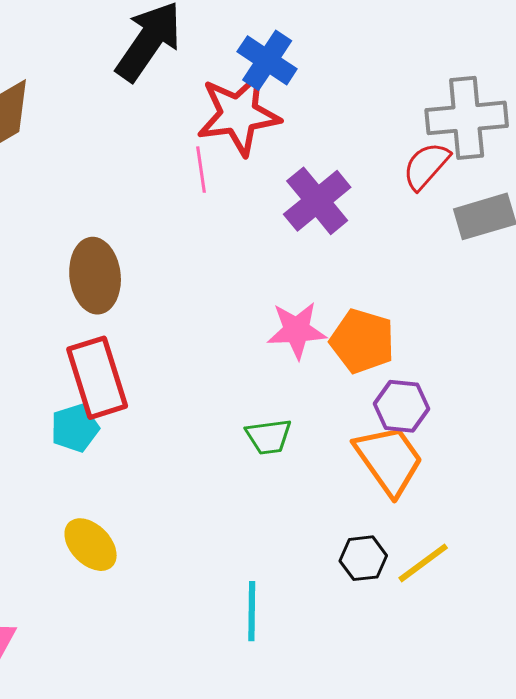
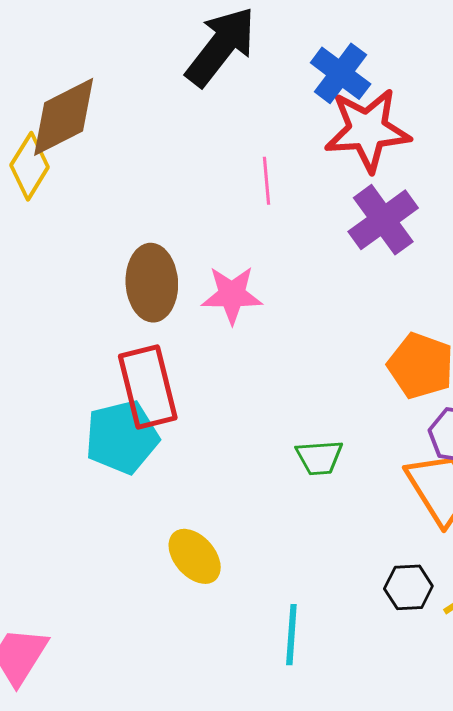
red star: (239, 115) -> (367, 130), moved
pink star: (297, 330) -> (232, 295), moved
cyan pentagon: (75, 428) -> (122, 437), size x1.5
yellow ellipse: (91, 545) -> (195, 556), moved

